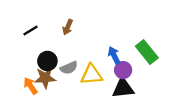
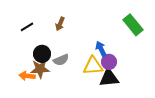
green rectangle: (147, 52) -> (133, 25), moved
yellow triangle: (91, 75) -> (93, 66), moved
orange arrow: (30, 86) -> (27, 76), turned -49

